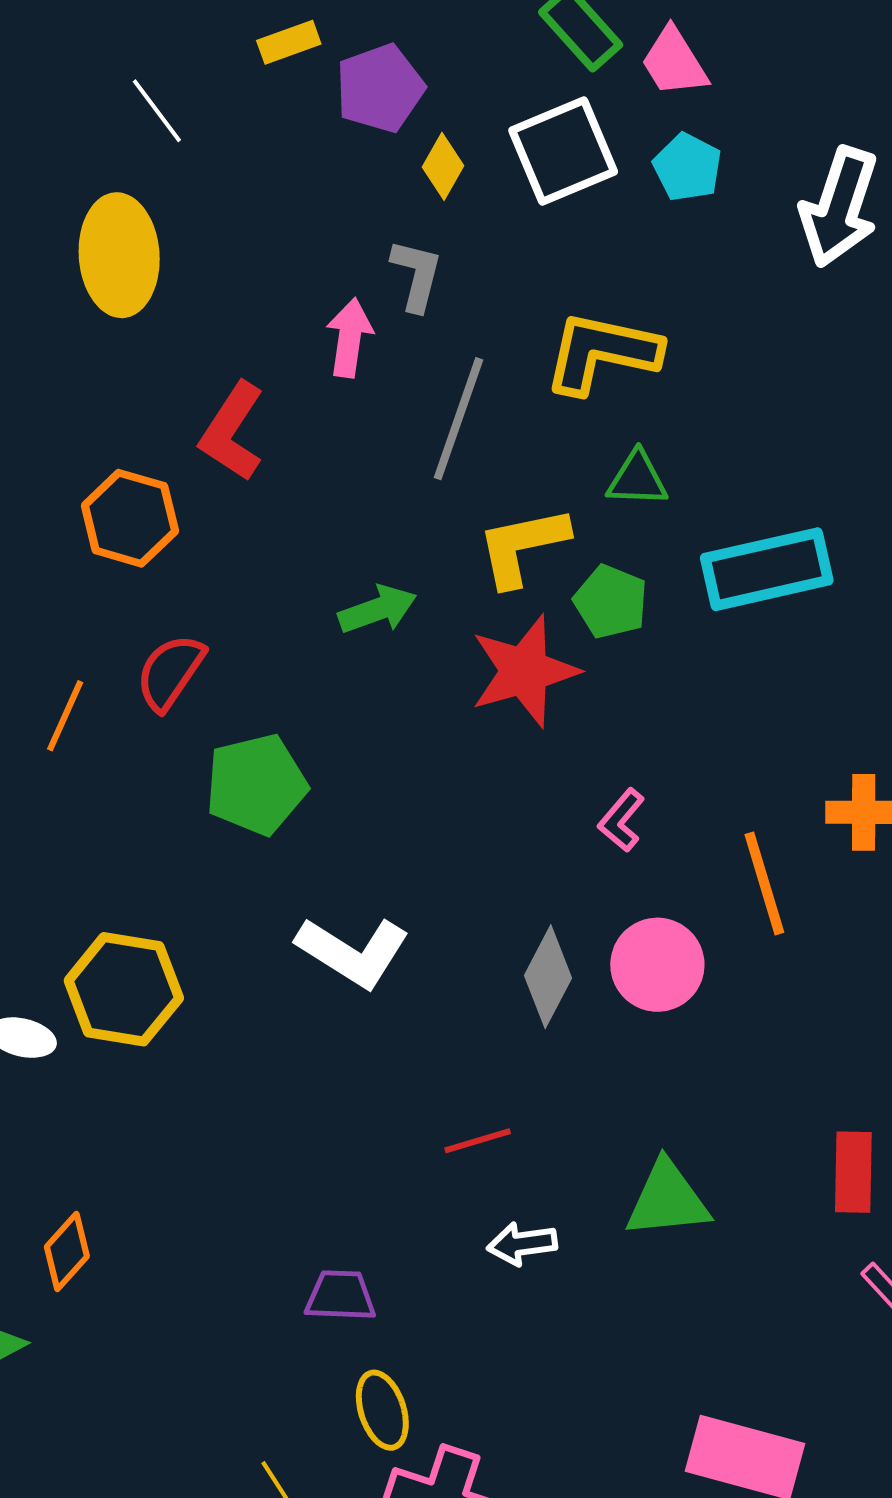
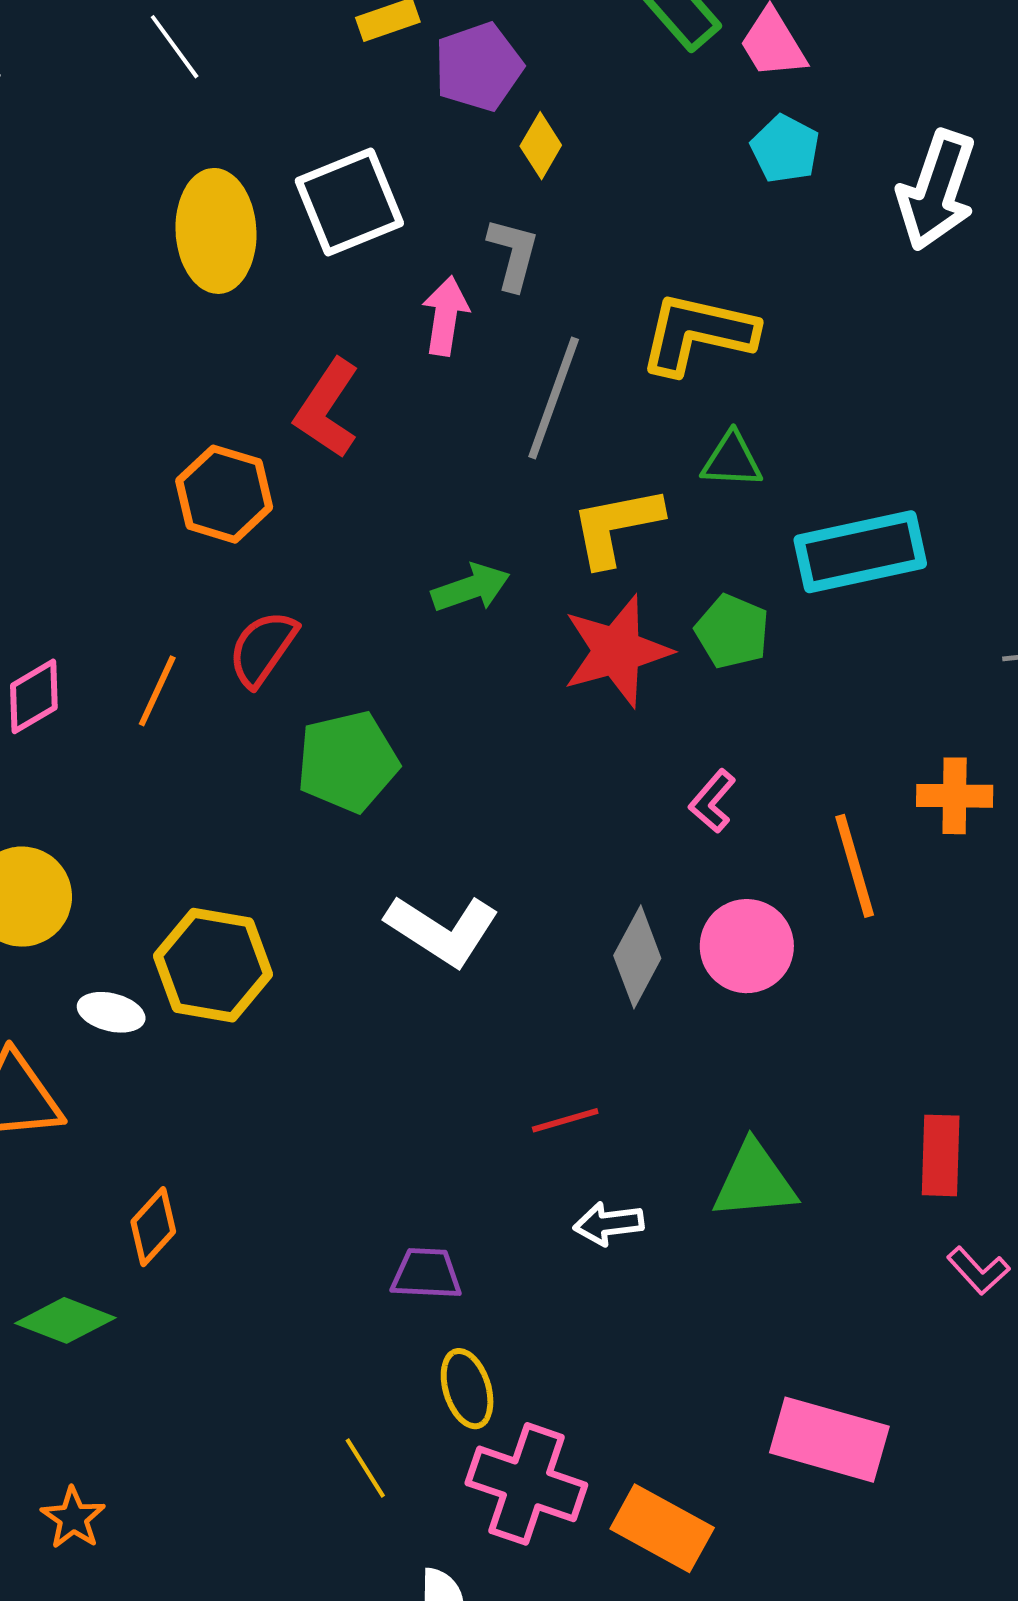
white line: (157, 111) -> (175, 47), moved
white square: (563, 151) -> (349, 202), moved
green pentagon: (611, 602) -> (732, 631), moved

